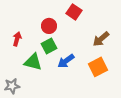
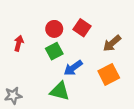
red square: (74, 12) -> (82, 28), moved
green triangle: (33, 62) -> (60, 91), moved

